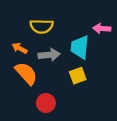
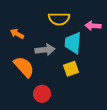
yellow semicircle: (42, 26) -> (59, 19), moved
orange arrow: (20, 48) -> (17, 34), moved

